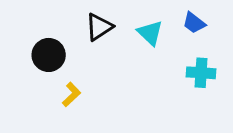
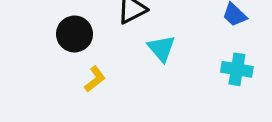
cyan triangle: (150, 33) -> (161, 48), moved

